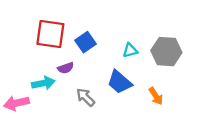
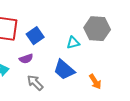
gray hexagon: (166, 52) -> (97, 29), moved
purple semicircle: (66, 68) -> (26, 59), moved

